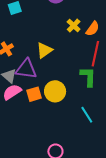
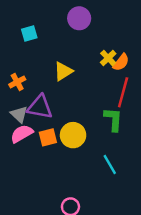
yellow cross: (74, 26) -> (108, 58), moved
yellow triangle: (44, 50) -> (63, 71), moved

